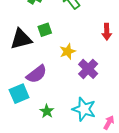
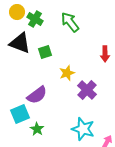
black triangle: (21, 39) -> (20, 43), moved, turned 35
green star: (47, 111) -> (37, 129), moved

